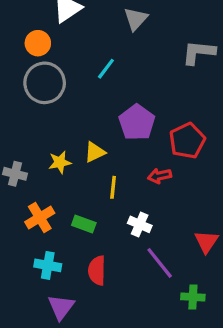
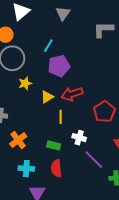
purple pentagon: (137, 122) -> (59, 66), moved, turned 30
red pentagon: (187, 141) -> (104, 112), moved
yellow star: (60, 162) -> (25, 83), moved
red arrow: (160, 176) -> (72, 94), moved, size x1.5
green rectangle: (84, 224) -> (54, 145), moved

